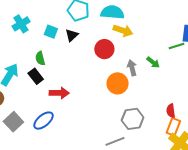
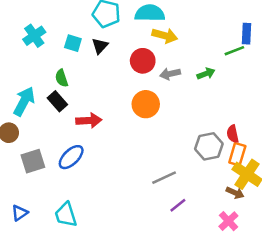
green arrow: (153, 62) -> (206, 74), turned -56
gray arrow: (132, 68) -> (170, 74), moved, turned -84
orange circle: (118, 83) -> (146, 104), moved
gray hexagon: (133, 119) -> (209, 146), moved
gray square: (13, 122) -> (33, 161), turned 30

